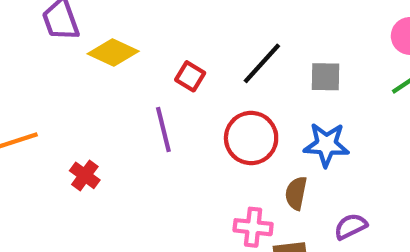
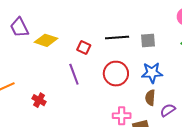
black line: (262, 63) -> (117, 38), turned 50
brown semicircle: (296, 193) -> (150, 98), moved

